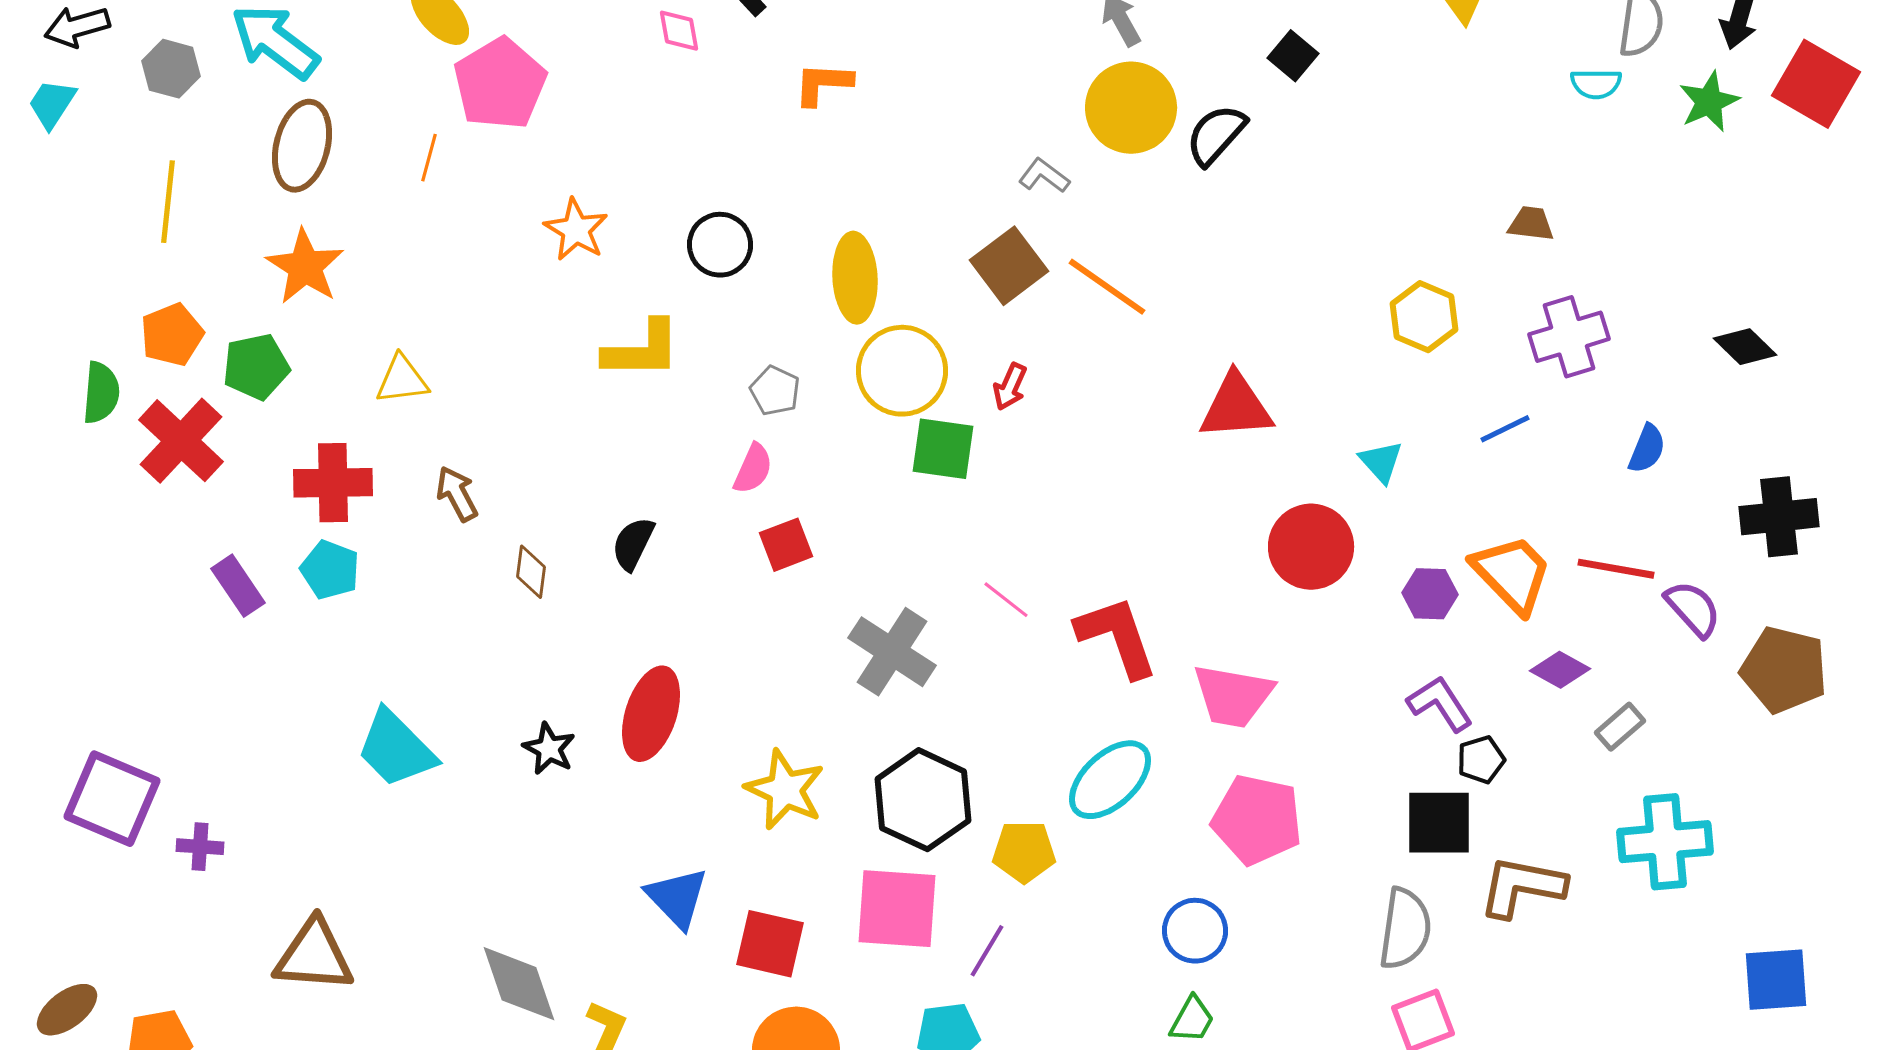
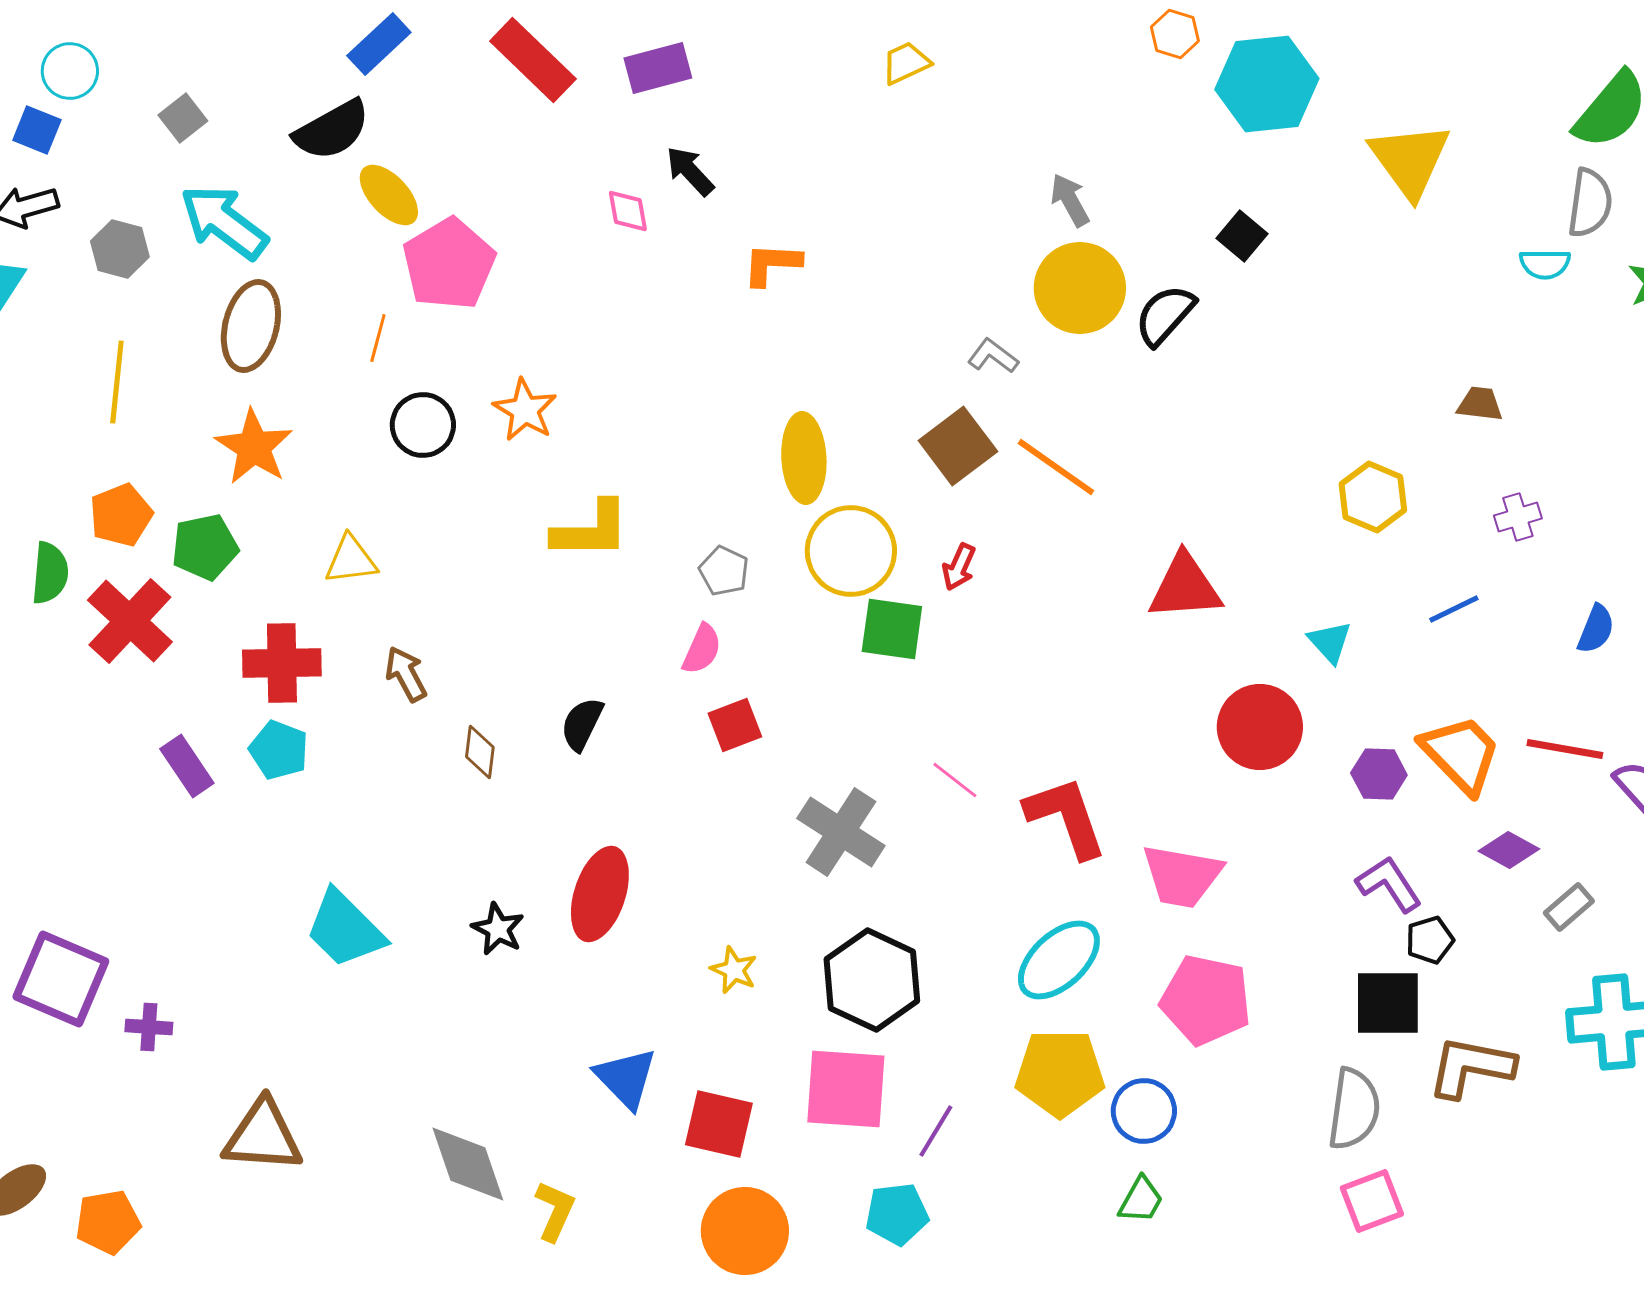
black circle: (720, 245) -> (423, 425), moved
purple cross: (1569, 337) -> (1518, 517), size x0.6
yellow star: (785, 790) -> (734, 970), size x0.6
yellow pentagon: (1024, 852) -> (1060, 1073), moved, size x1.4

